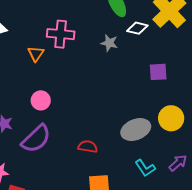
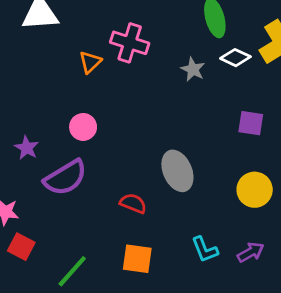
gray ellipse: (136, 130) -> (177, 171), moved, turned 76

